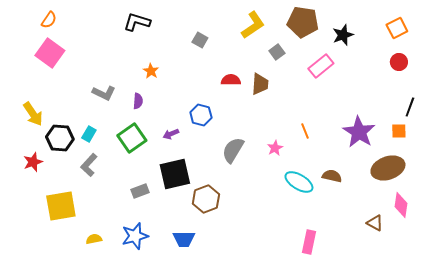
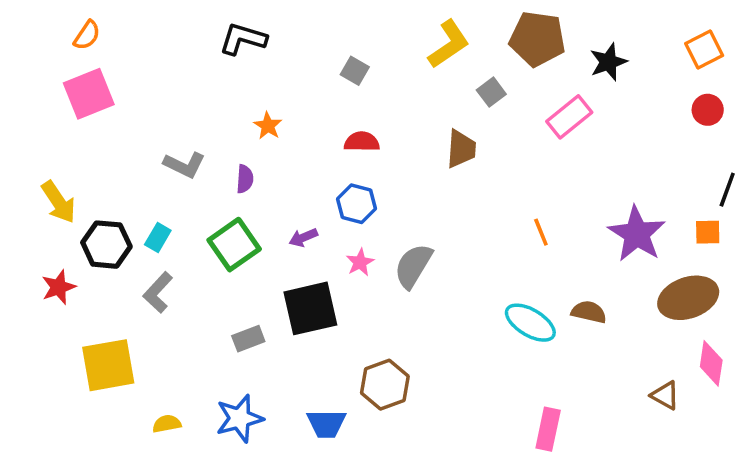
pink square: (50, 53) -> (89, 94), turned 32
red semicircle: (231, 80) -> (362, 142), moved
pink star: (275, 148) -> (360, 262), moved
brown hexagon: (206, 199) -> (385, 385), moved

